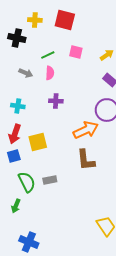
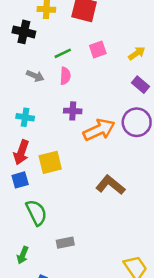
pink square: (76, 52) -> (98, 50), turned -32
orange arrow: (86, 130) -> (99, 130), moved
brown L-shape: (86, 160) -> (110, 185), turned 135
gray rectangle: (50, 180) -> (65, 243), moved
green arrow: (16, 206) -> (23, 255), moved

